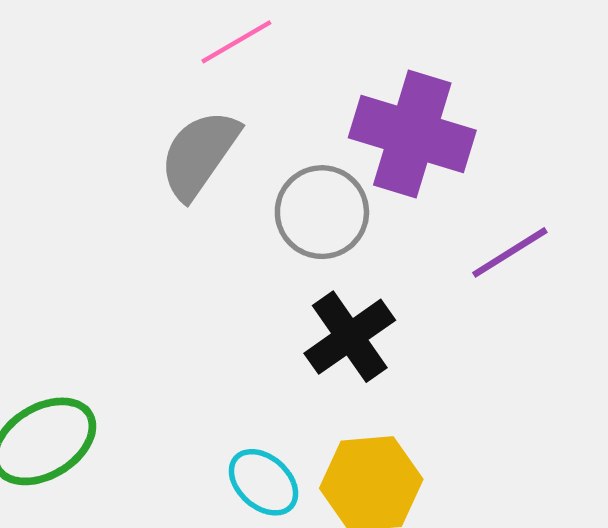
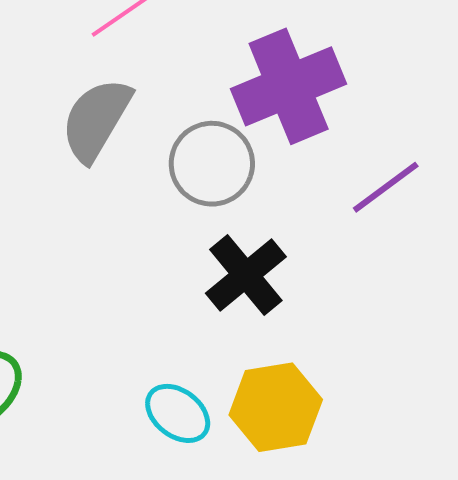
purple cross: (412, 134) -> (289, 86), turned -35

